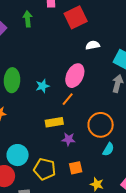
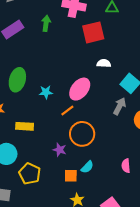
yellow rectangle: (54, 122) -> (25, 126), moved
orange circle: (101, 125) -> (82, 134), moved
cyan semicircle: (108, 149) -> (87, 167), moved
orange square: (76, 168) -> (71, 176), moved

